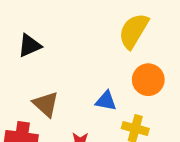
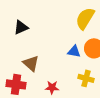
blue triangle: (106, 101) -> (74, 51), moved

